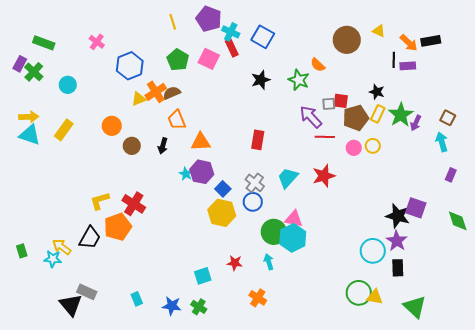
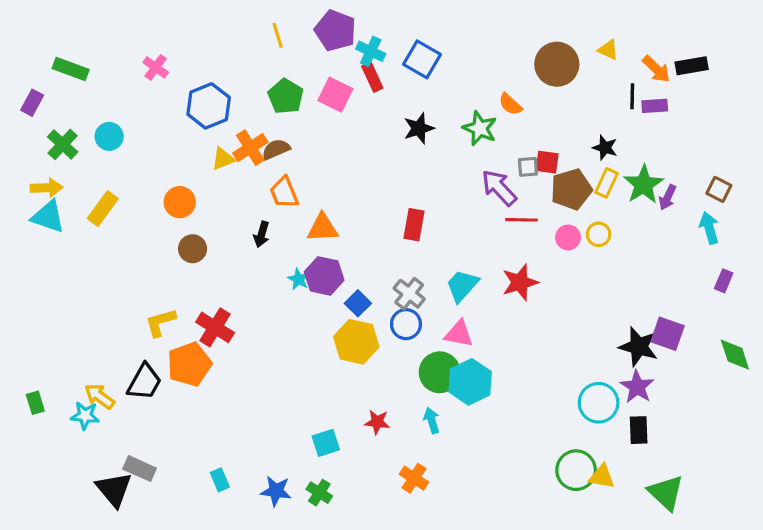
green cross: (34, 72) -> (63, 144), moved
brown circle: (132, 146) -> (193, 249), moved
pink triangle: (294, 219) -> (459, 334), moved

